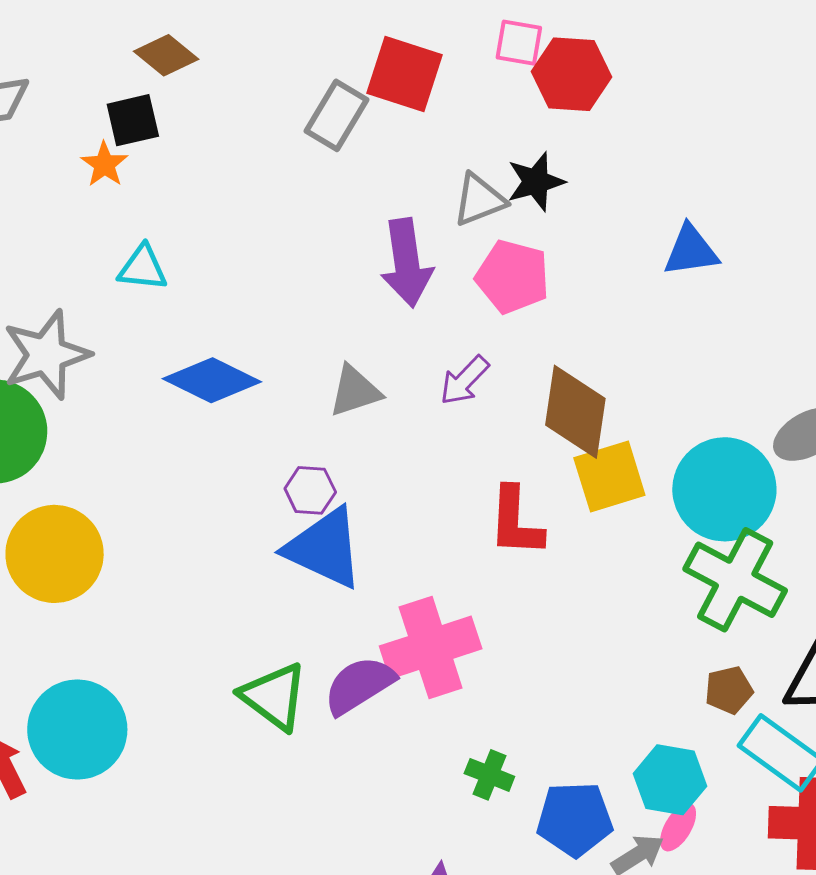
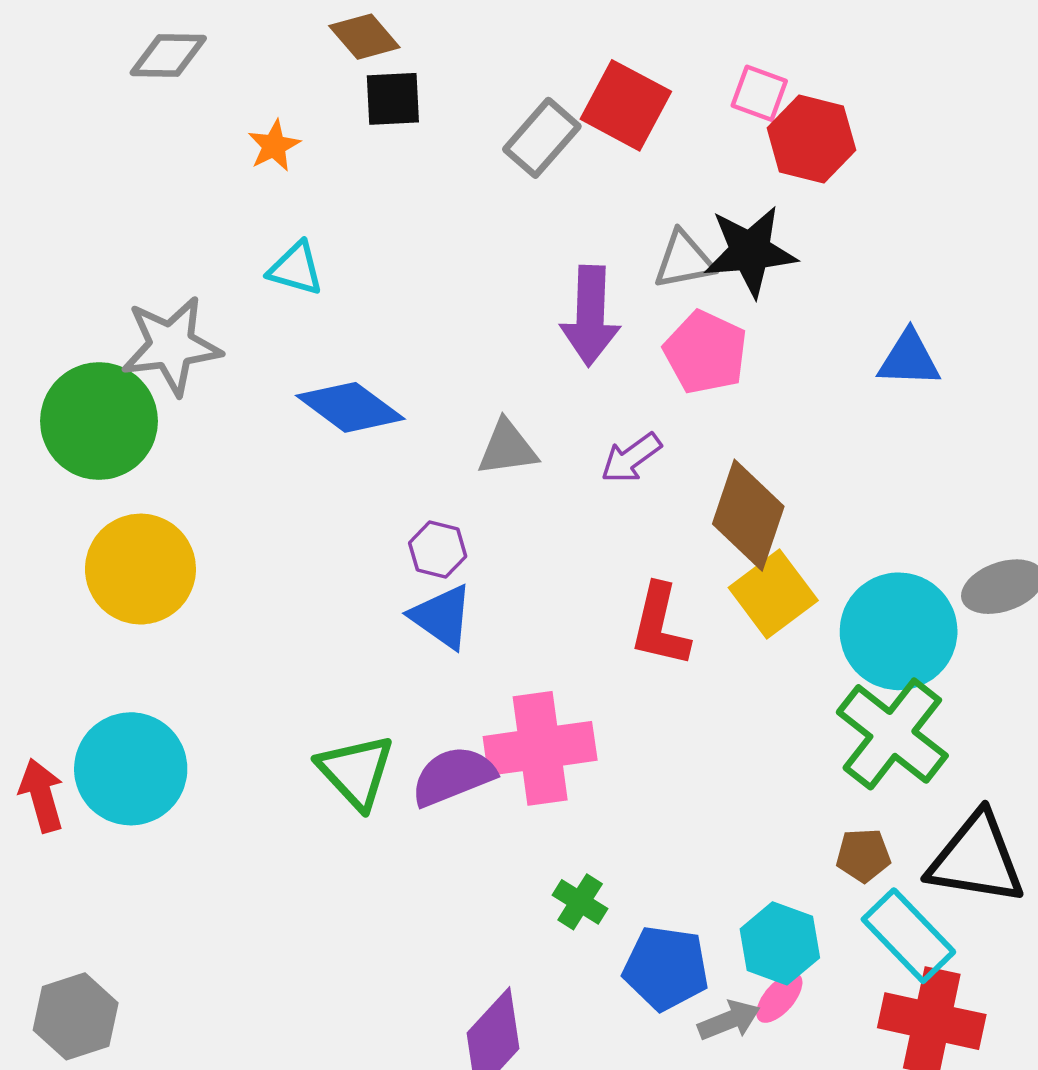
black square: (133, 120) -> (393, 99), moved
black star: (536, 182) -> (750, 251), size x1.4
yellow square: (609, 477) -> (773, 594), turned -30
blue triangle: (324, 548) -> (442, 617), size x0.7

